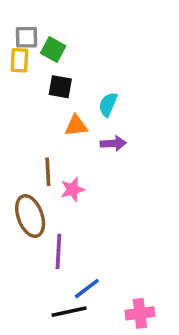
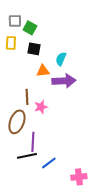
yellow rectangle: (19, 60) -> (11, 43), moved
purple arrow: (113, 143) -> (64, 81), size x1.6
brown ellipse: (30, 216) -> (17, 122), turned 40
black line: (69, 312) -> (27, 156), moved

